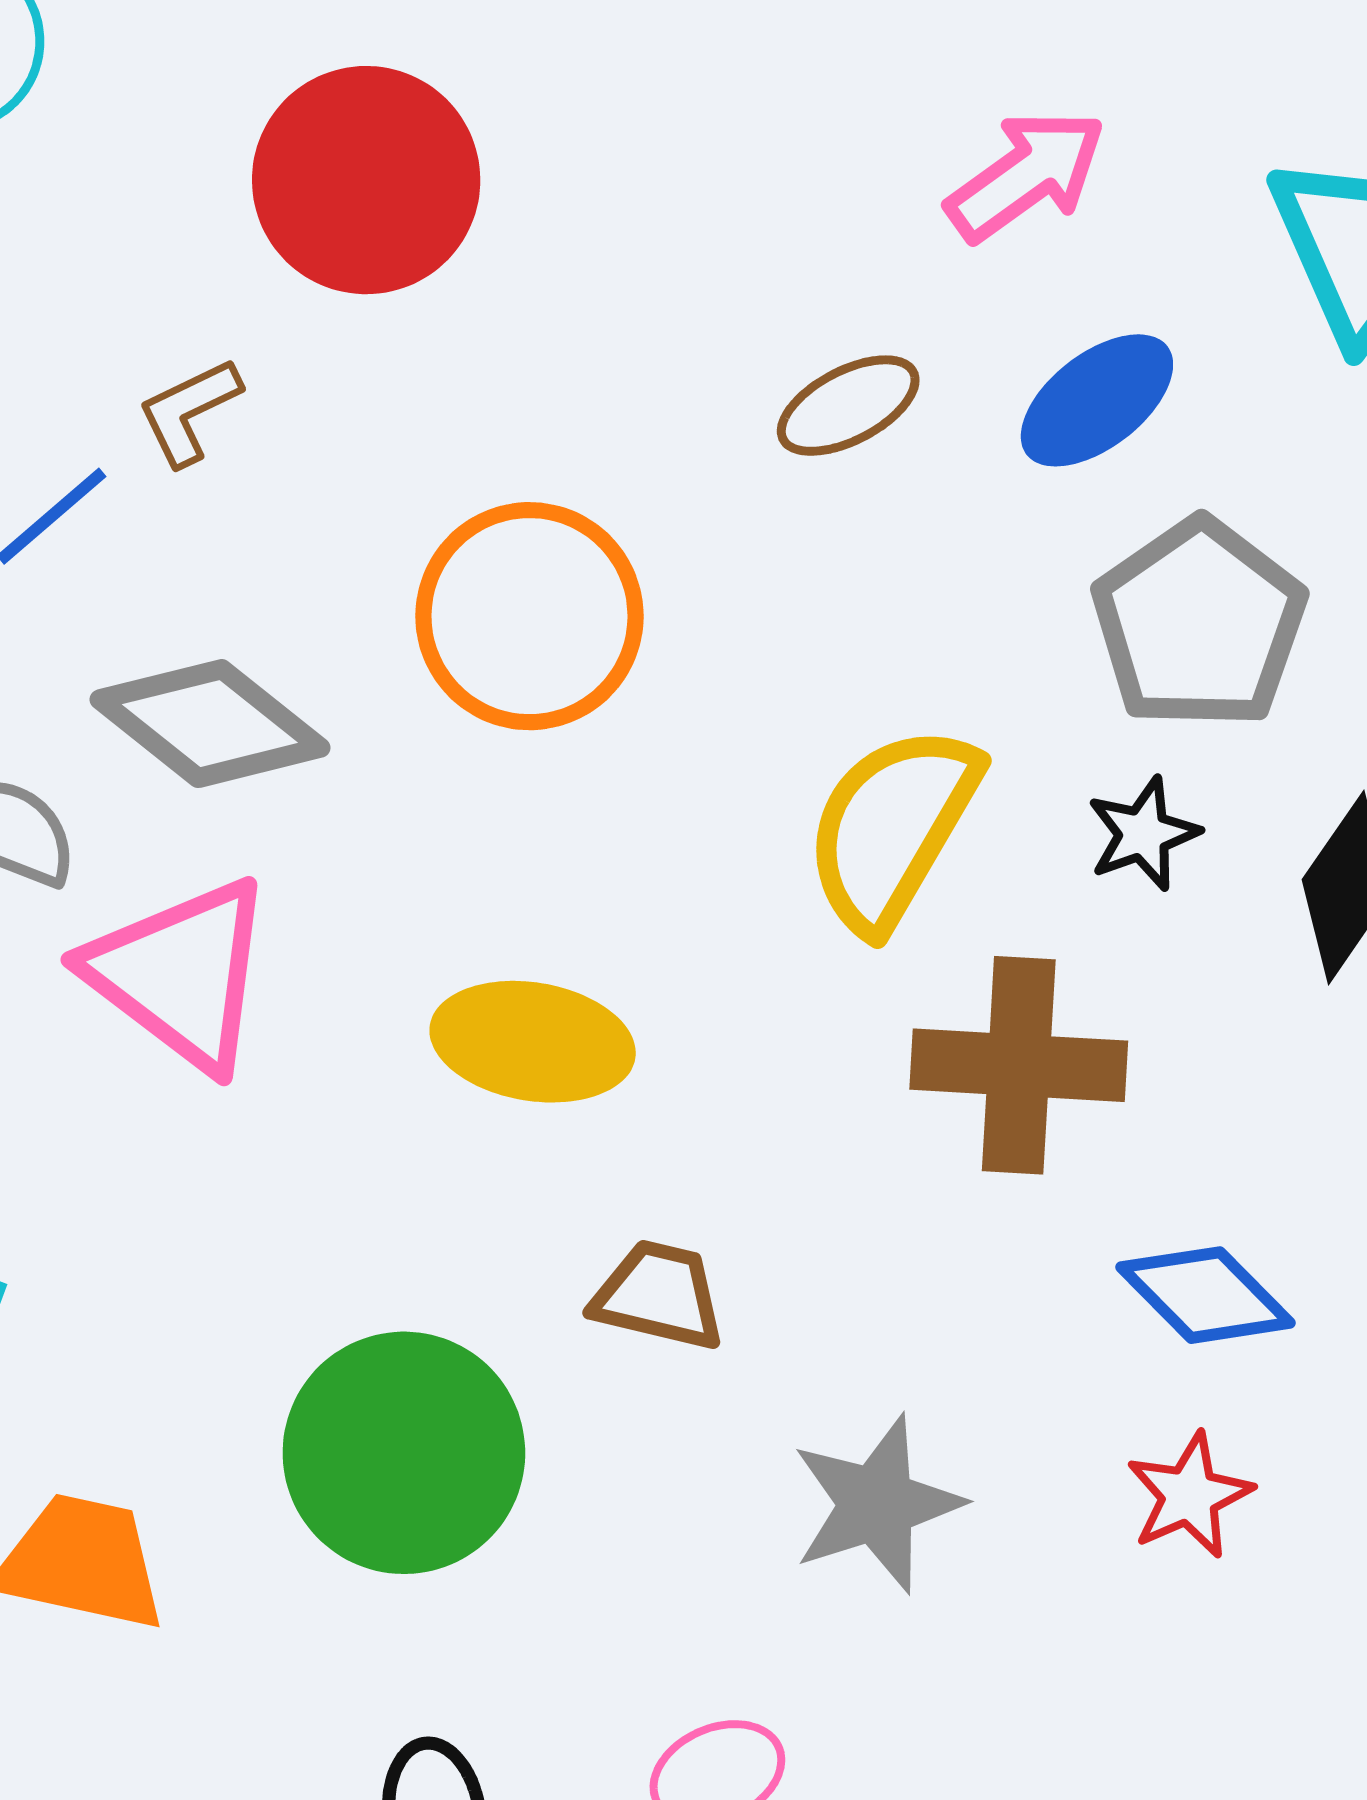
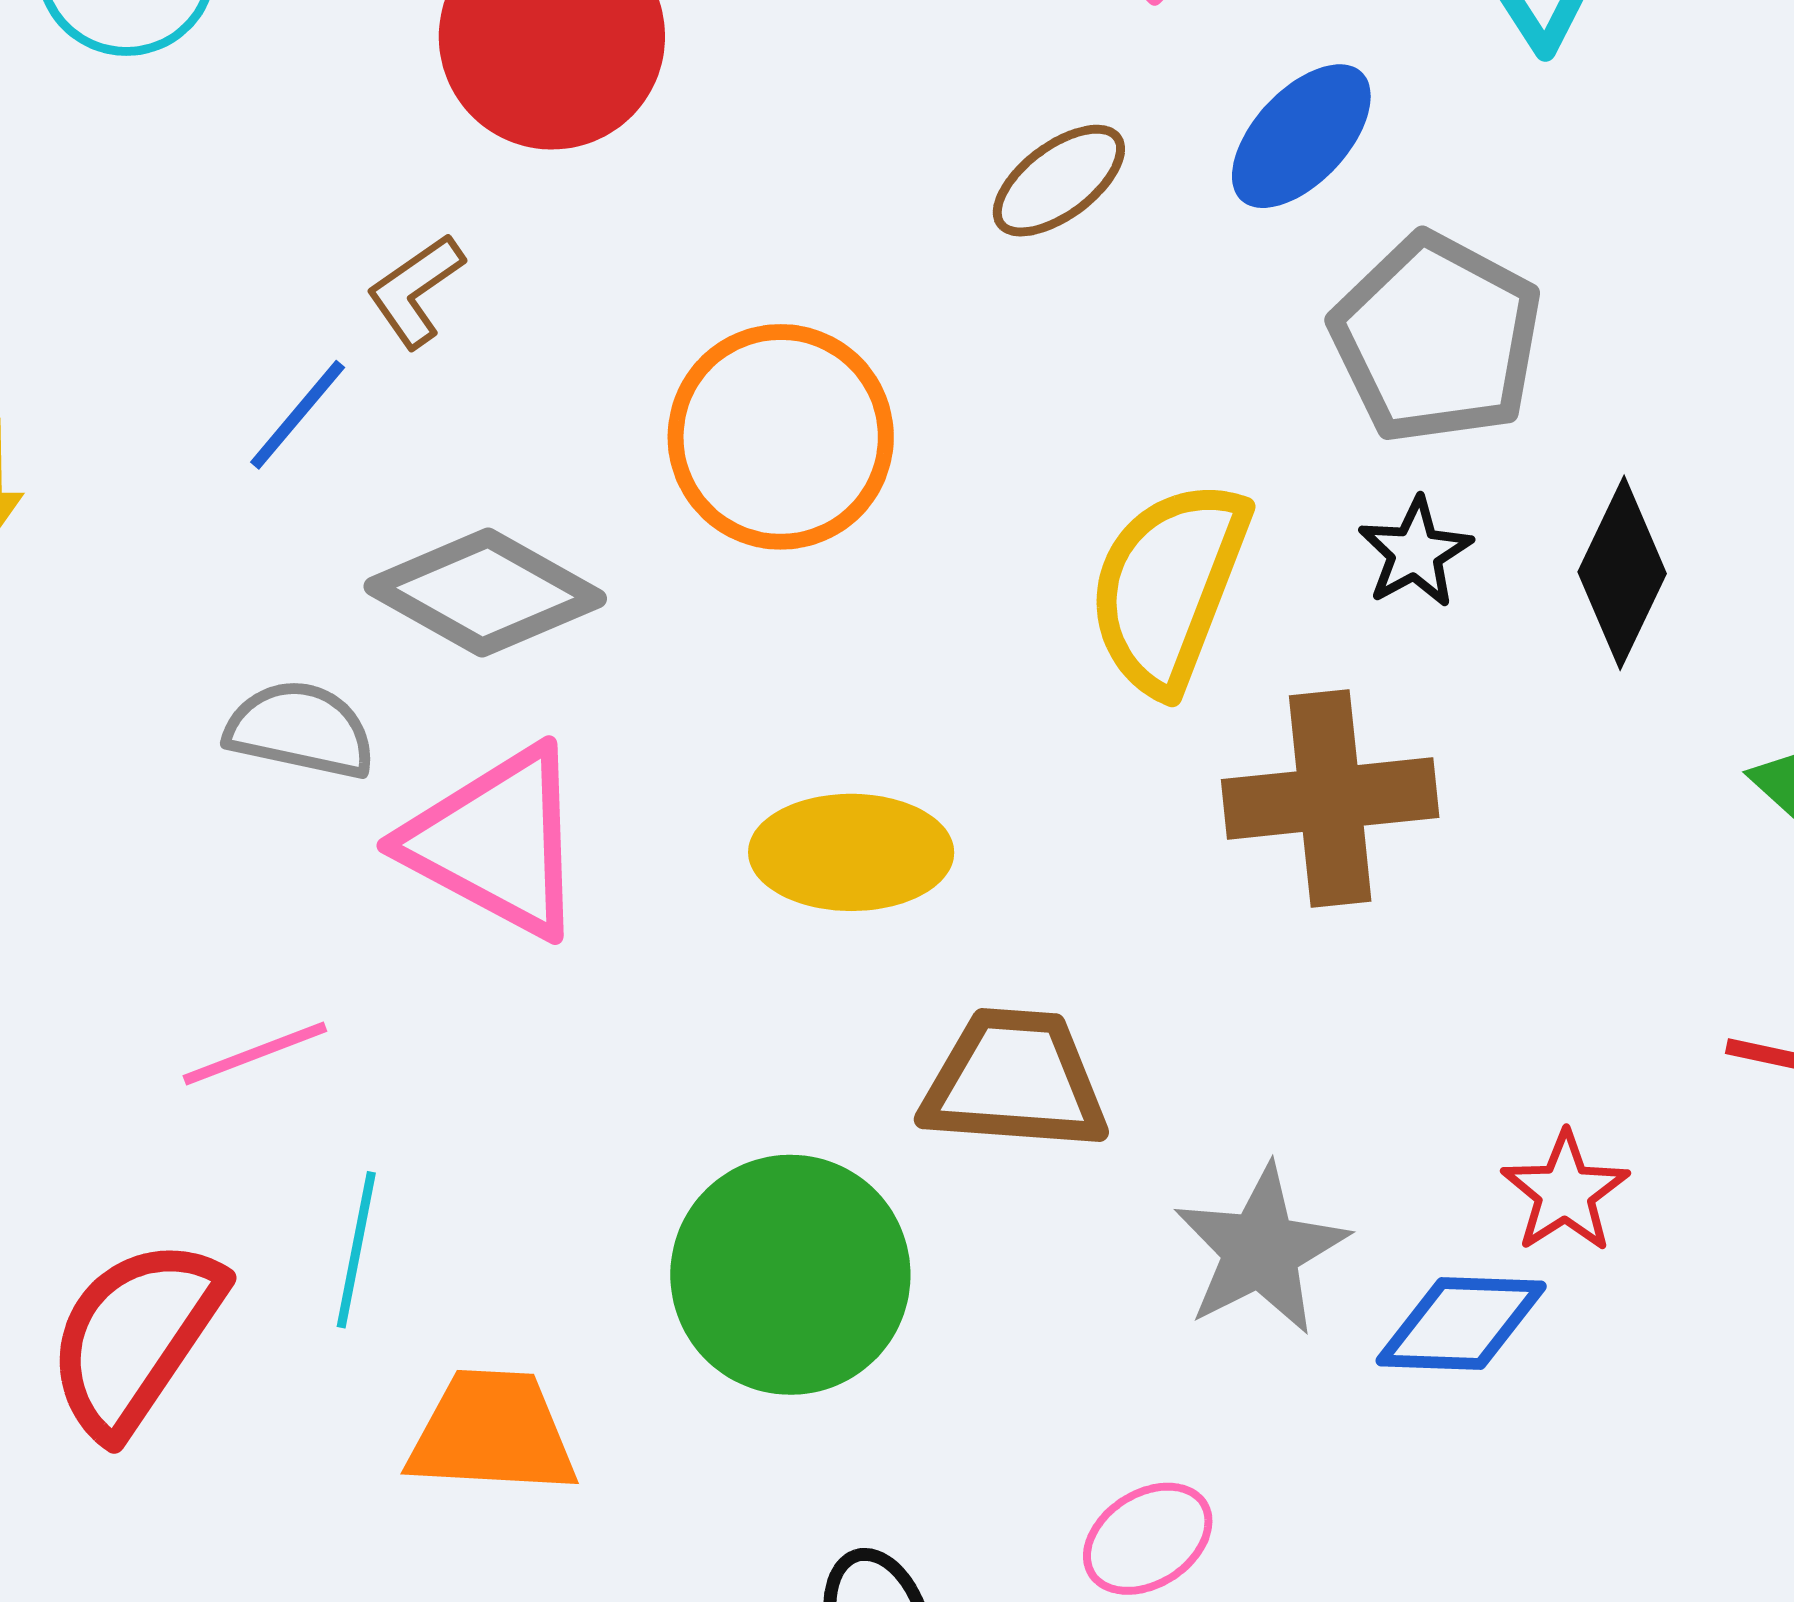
brown trapezoid: (659, 1295) -> (1015, 1080), size x1.4
blue diamond: (1206, 1295) -> (1461, 1324), moved, turned -34

